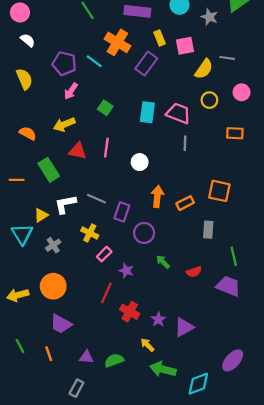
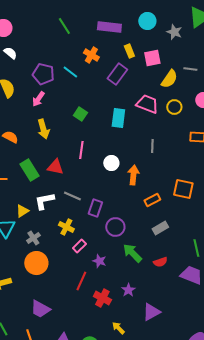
orange cross: (117, 42) -> (91, 55), size x0.7
pink arrow: (71, 91) -> (38, 99), moved
pink trapezoid: (178, 113) -> (147, 104), moved
yellow arrow: (64, 124) -> (43, 129), turned -84
red triangle: (78, 151) -> (55, 167), moved
orange arrow: (157, 196) -> (133, 175), moved
gray rectangle: (208, 230) -> (160, 228), moved, turned 56
green arrow: (163, 262) -> (132, 253), size x1.5
orange circle: (53, 286) -> (36, 263), moved
purple star: (158, 319) -> (128, 290), moved

